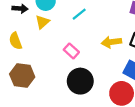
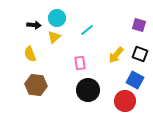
yellow arrow: (112, 42) -> (116, 55), turned -42
pink rectangle: (71, 51) -> (80, 63), turned 40

